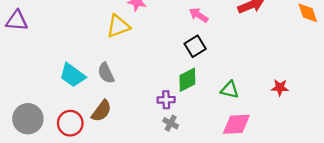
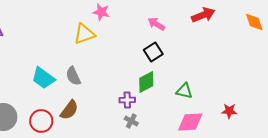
red star: (280, 88) -> (229, 111), moved

